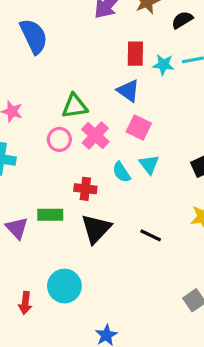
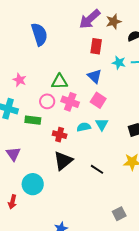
red rectangle: (135, 54) -> (96, 46), moved
pink cross: (95, 135) -> (70, 102), turned -30
cyan semicircle: (121, 172) -> (84, 127), turned 104
green rectangle: (50, 215) -> (33, 120), moved
cyan circle: (64, 286) -> (33, 184), moved

